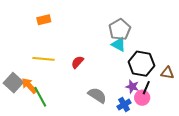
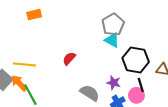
yellow line: (43, 59) -> (24, 64), moved
purple star: (132, 87) -> (114, 83), moved
black line: (146, 88) -> (141, 85), turned -40

